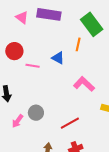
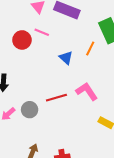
pink line: (33, 66) -> (42, 32), moved
red line: (70, 123) -> (56, 98), moved

